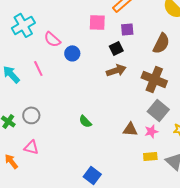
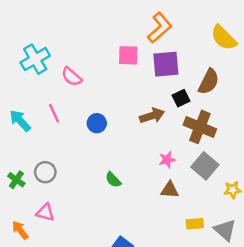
purple square: (127, 29) -> (166, 64), size x1.6
black square: (116, 48) -> (181, 98), moved
blue circle: (72, 53) -> (97, 123), moved
pink star: (151, 131) -> (167, 160), moved

